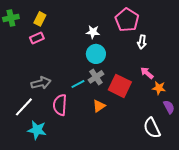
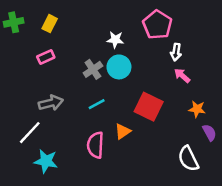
pink rectangle: (37, 38) -> (46, 57), moved
pink arrow: (147, 73) -> (182, 76), moved
gray cross: (96, 77) -> (93, 69), moved
pink semicircle: (60, 105) -> (95, 145), moved

